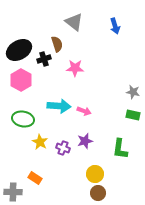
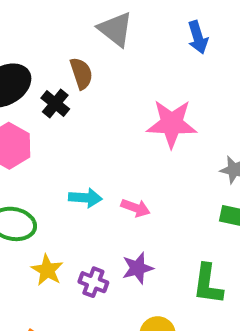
black cross: (44, 59) -> (55, 104), turned -32
pink star: (75, 68) -> (172, 124), moved, size x1.4
cyan arrow: (59, 106) -> (85, 198), size x0.7

